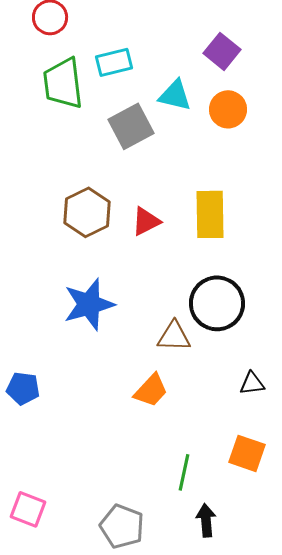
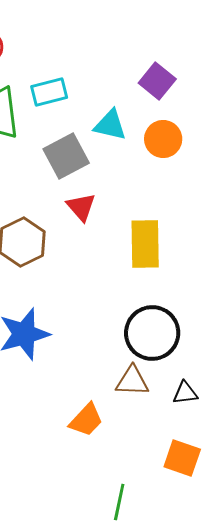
red triangle: (146, 221) -> (81, 207), moved, turned -44
brown triangle: (174, 336) -> (132, 381), moved
black triangle: (252, 383) -> (185, 393), moved
orange square: (247, 453) -> (182, 458), moved

